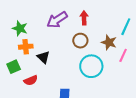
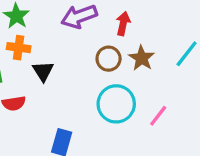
brown star: (109, 42) -> (142, 58), moved
pink line: (123, 55) -> (158, 116), moved

